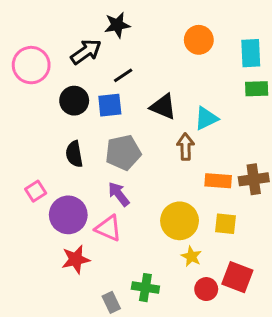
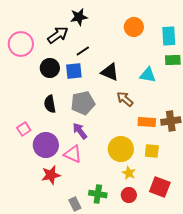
cyan triangle: (206, 118) -> (148, 75), moved, turned 36
brown arrow: (185, 147) -> (125, 99), turned -48
red circle: (206, 289) -> (129, 195), moved

